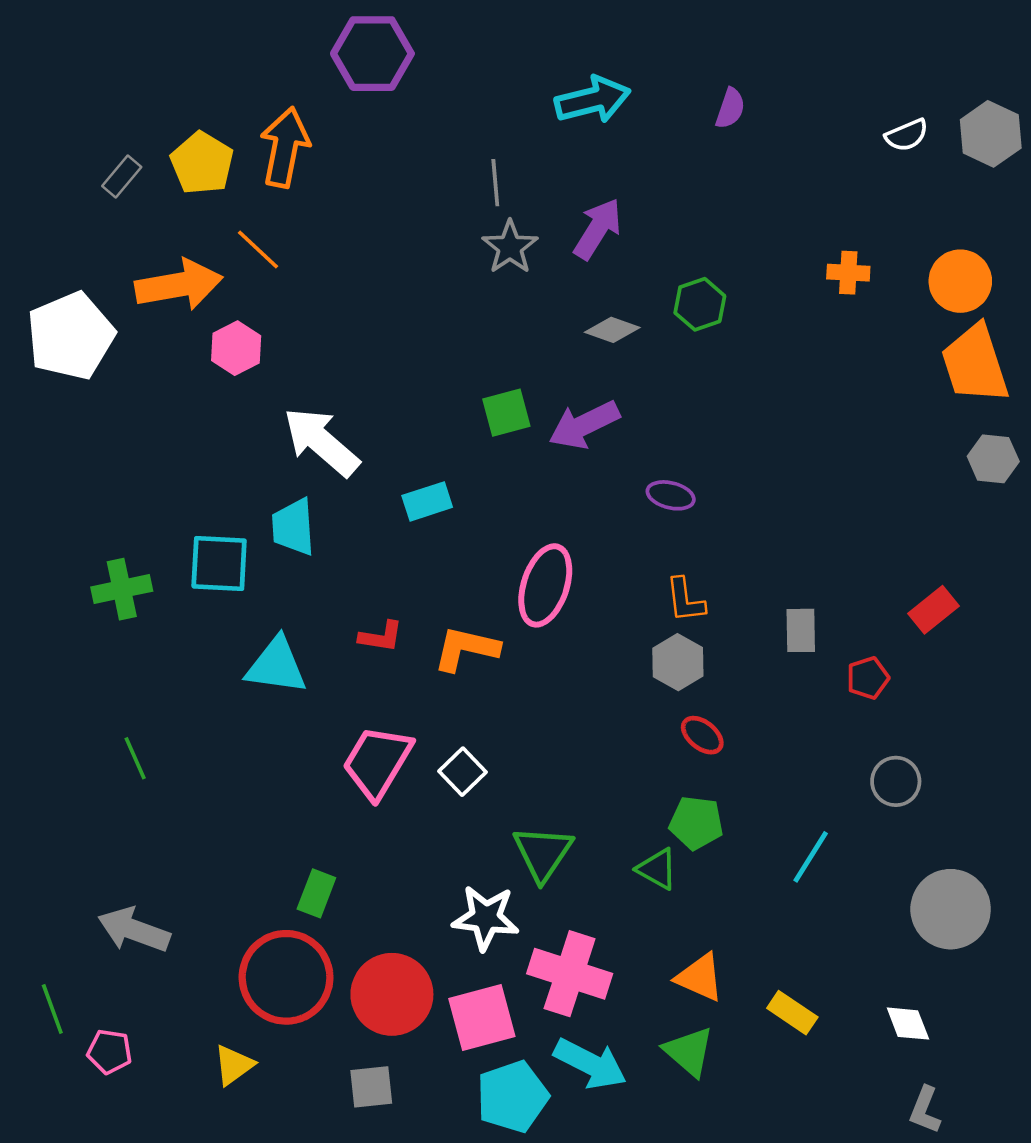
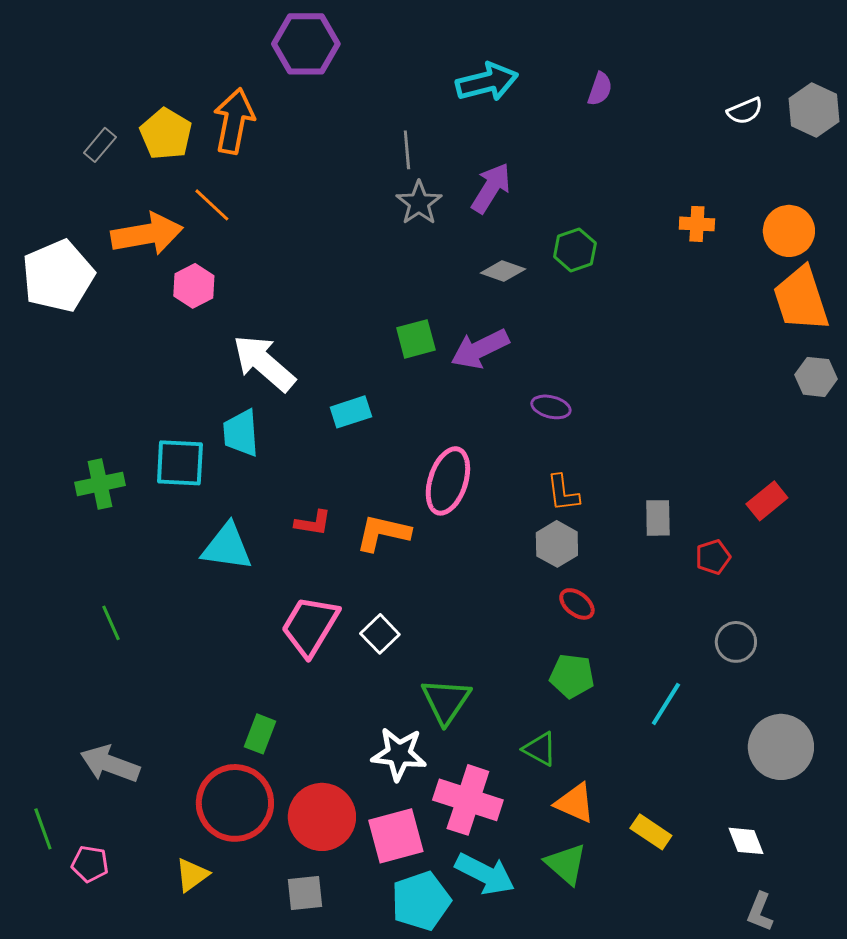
green triangle: (657, 869) -> (540, 749), moved

